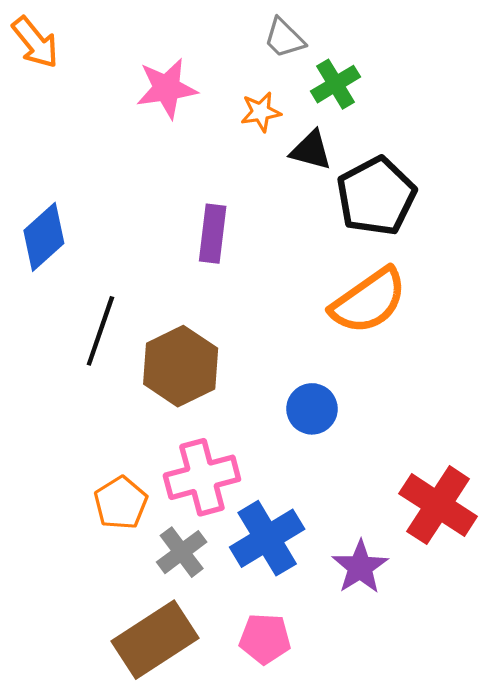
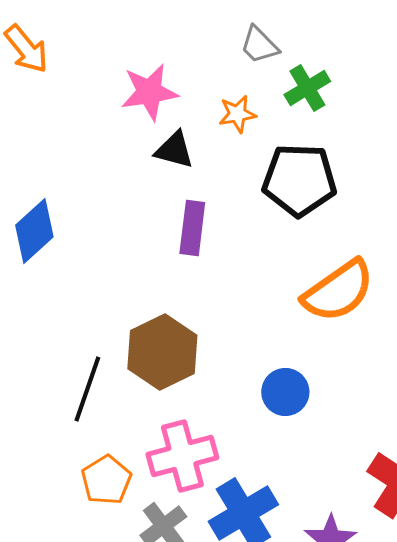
black triangle: (311, 150) -> (174, 150), moved
black pentagon: (376, 196) -> (299, 180), moved, turned 30
black line: (100, 331) -> (87, 389), moved

